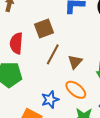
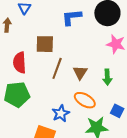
brown square: (44, 28) -> (45, 44), turned 30

